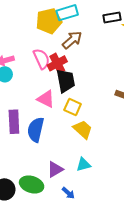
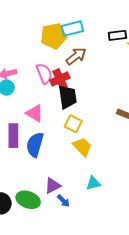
pink triangle: (46, 99) -> (35, 113), moved
cyan triangle: (83, 164) -> (93, 183), moved
blue arrow: (68, 193) -> (63, 201), moved

